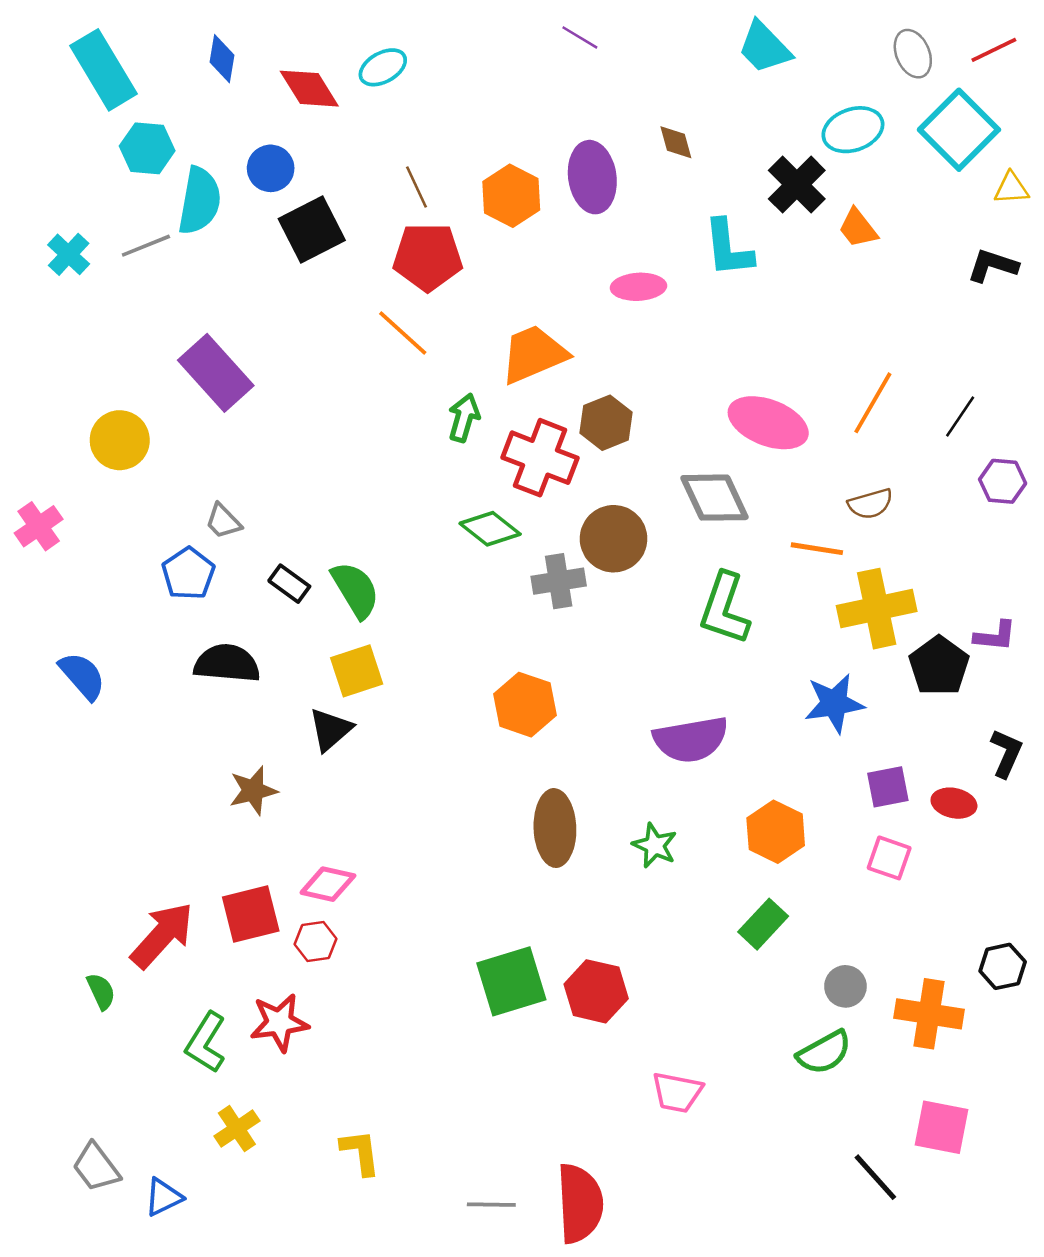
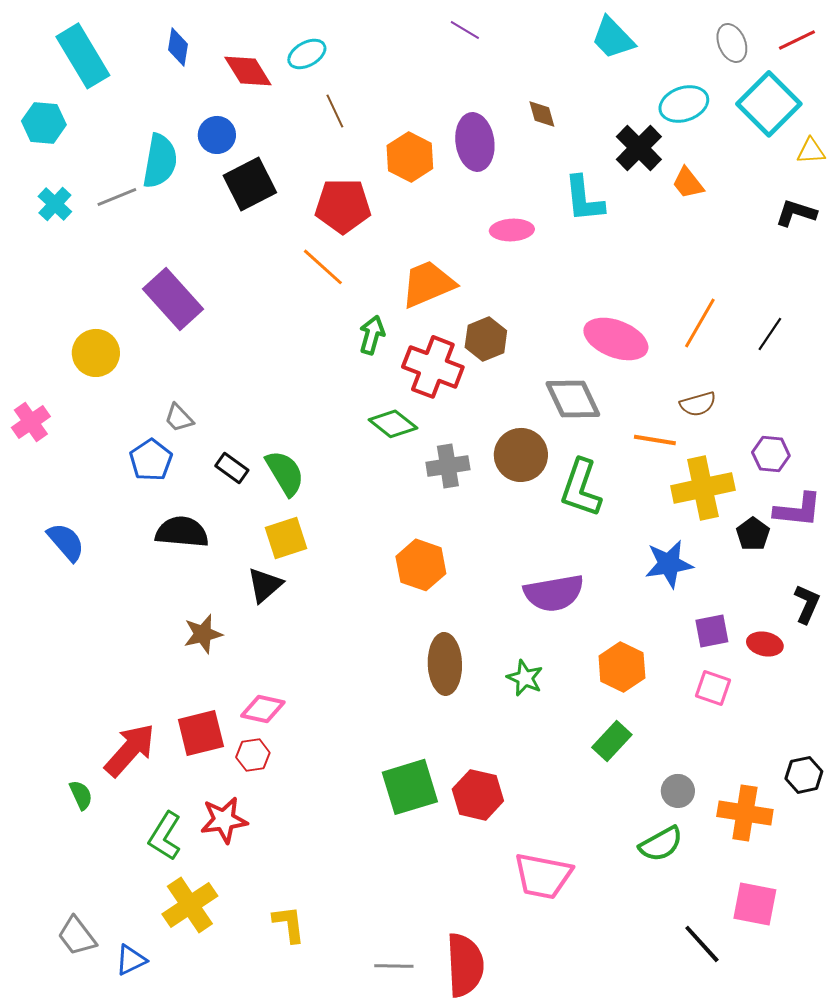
cyan hexagon: (147, 148) -> (44, 123), moved
brown line: (417, 187) -> (335, 111), moved
purple hexagon: (1003, 481) -> (771, 454), moved
brown circle: (614, 539) -> (521, 455), moved
purple L-shape: (995, 636) -> (798, 510), size x1.4
black pentagon: (939, 666) -> (753, 534), size x0.7
pink trapezoid: (677, 1092) -> (543, 876), size x1.4
yellow cross: (237, 1129) -> (190, 905), size x1.5

